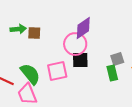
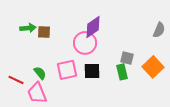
gray square: (117, 59) -> (127, 58), turned 32
black square: (80, 60) -> (92, 71), moved
green semicircle: (30, 74) -> (40, 73), size x0.6

